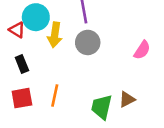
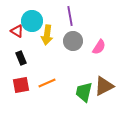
pink semicircle: (142, 50) -> (99, 47), moved
orange line: (55, 96) -> (47, 83), turned 54
brown triangle: (127, 99) -> (104, 86), size x1.5

